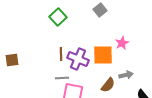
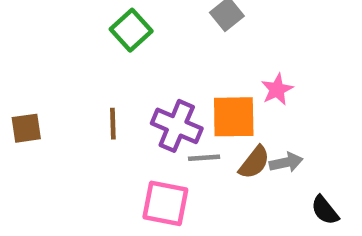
brown line: (61, 54) -> (113, 124), moved
gray line: (62, 78) -> (204, 158), moved
brown semicircle: (108, 85) -> (254, 162), moved

